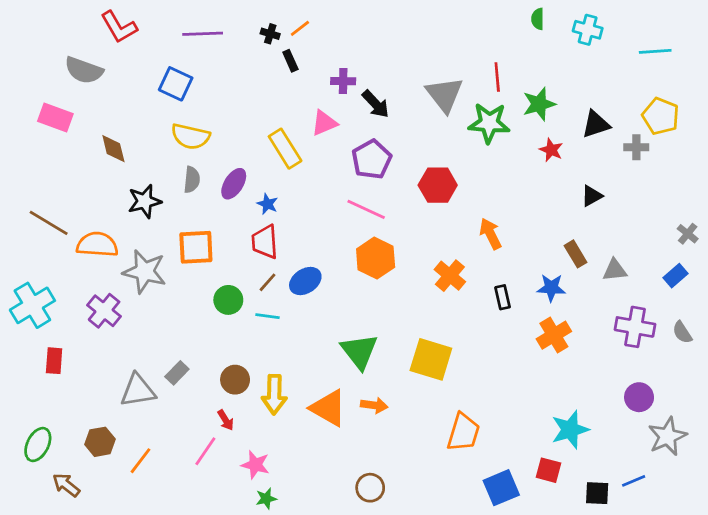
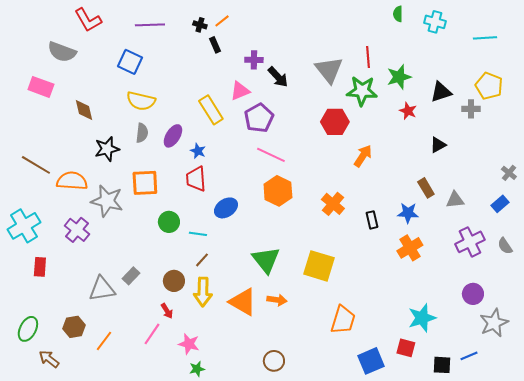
purple pentagon: (372, 159) -> (259, 118), moved
red hexagon: (438, 185) -> (335, 122), moved
orange arrow: (490, 234) -> (363, 156), moved, turned 60
brown line: (267, 282) -> (202, 260), moved
purple cross: (635, 327) -> (470, 242), turned -36

